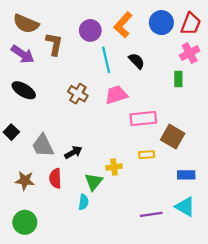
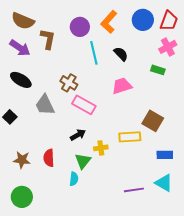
green rectangle: (178, 79) -> (158, 70), turned -72
pink trapezoid: (116, 95) -> (122, 86), moved
pink rectangle: (143, 118) -> (84, 105), moved, turned 35
gray trapezoid: (43, 146) -> (45, 105), moved
black arrow: (73, 152) -> (78, 135), moved
yellow rectangle: (147, 155) -> (130, 137), size x1.5

